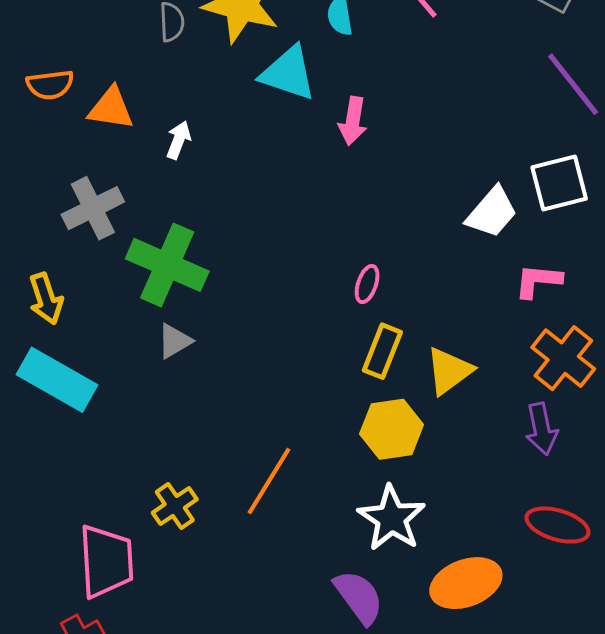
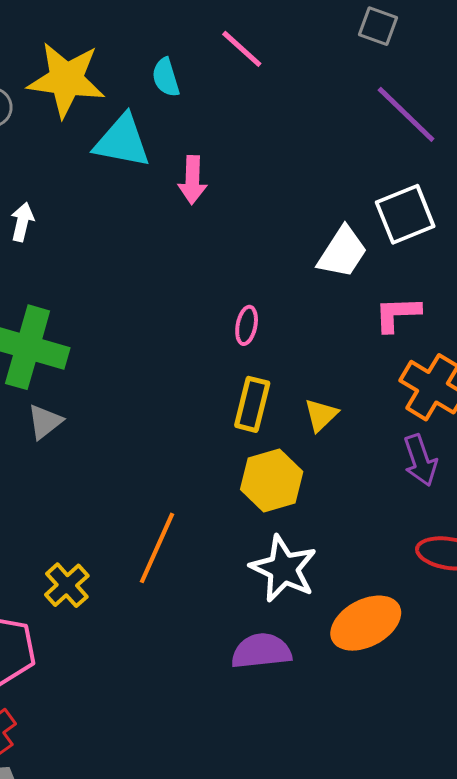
pink ellipse: (367, 284) -> (247, 325), moved
yellow triangle: (449, 371) -> (321, 415), size x0.7
purple semicircle: (359, 597) -> (261, 651), turned -52

